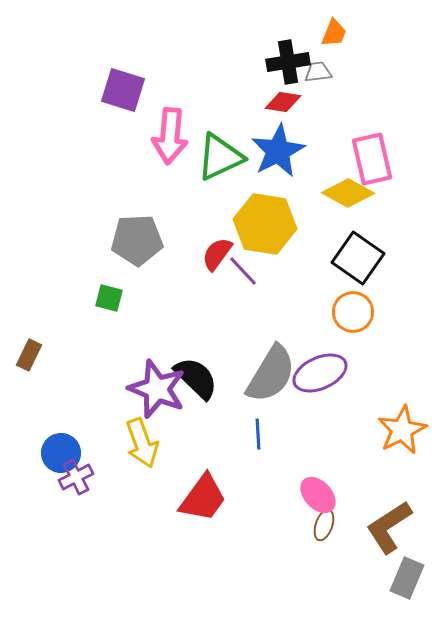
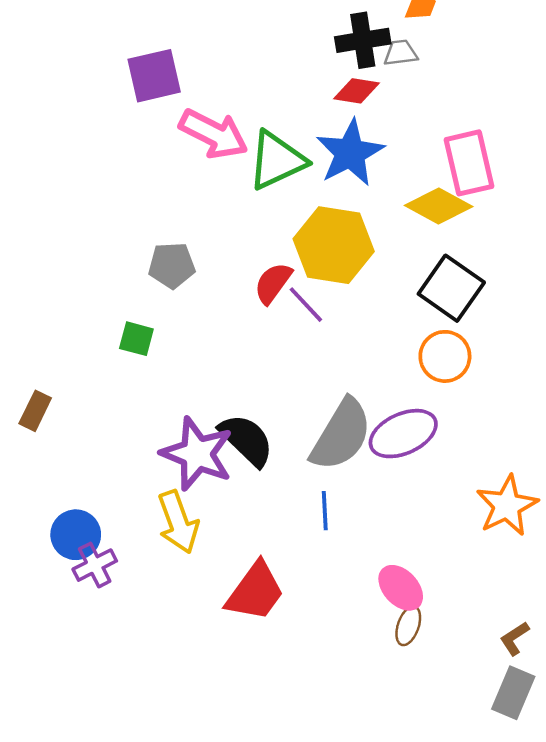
purple square: (123, 90) -> (154, 76), turned -30
pink arrow: (170, 136) -> (214, 134), turned -68
gray pentagon: (137, 240) -> (172, 265), size x0.7
brown L-shape: (389, 527) -> (514, 638), moved, size x0.5

